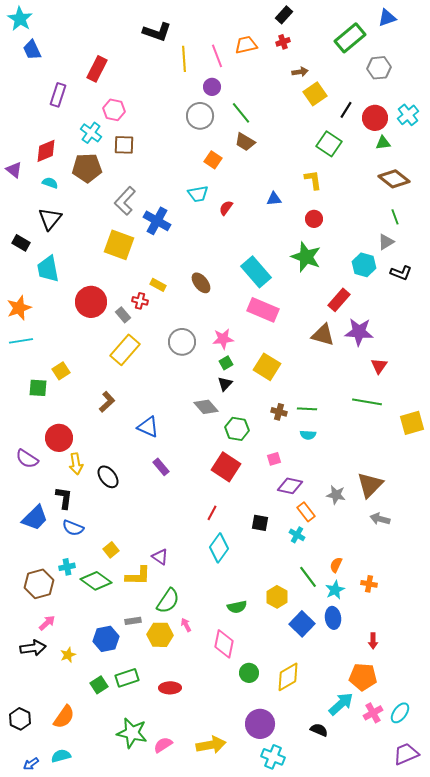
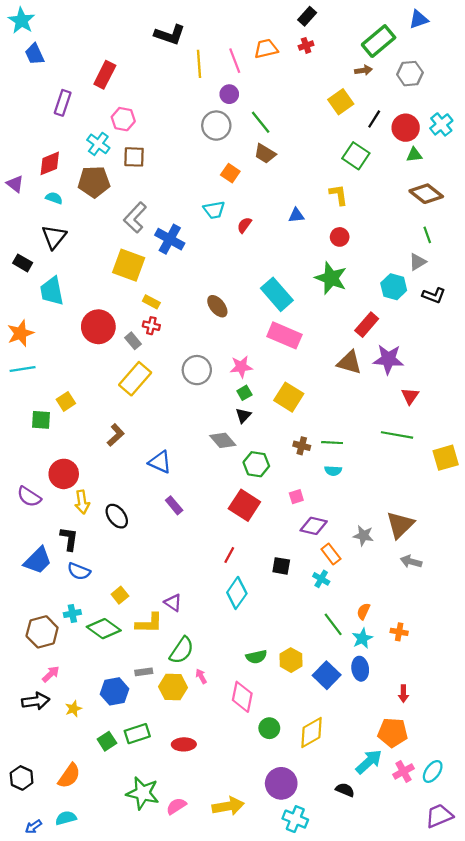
brown arrow: (300, 72) -> (363, 70), moved
yellow rectangle: (158, 285) -> (151, 302), moved
yellow hexagon: (277, 597) -> (291, 660), moved

